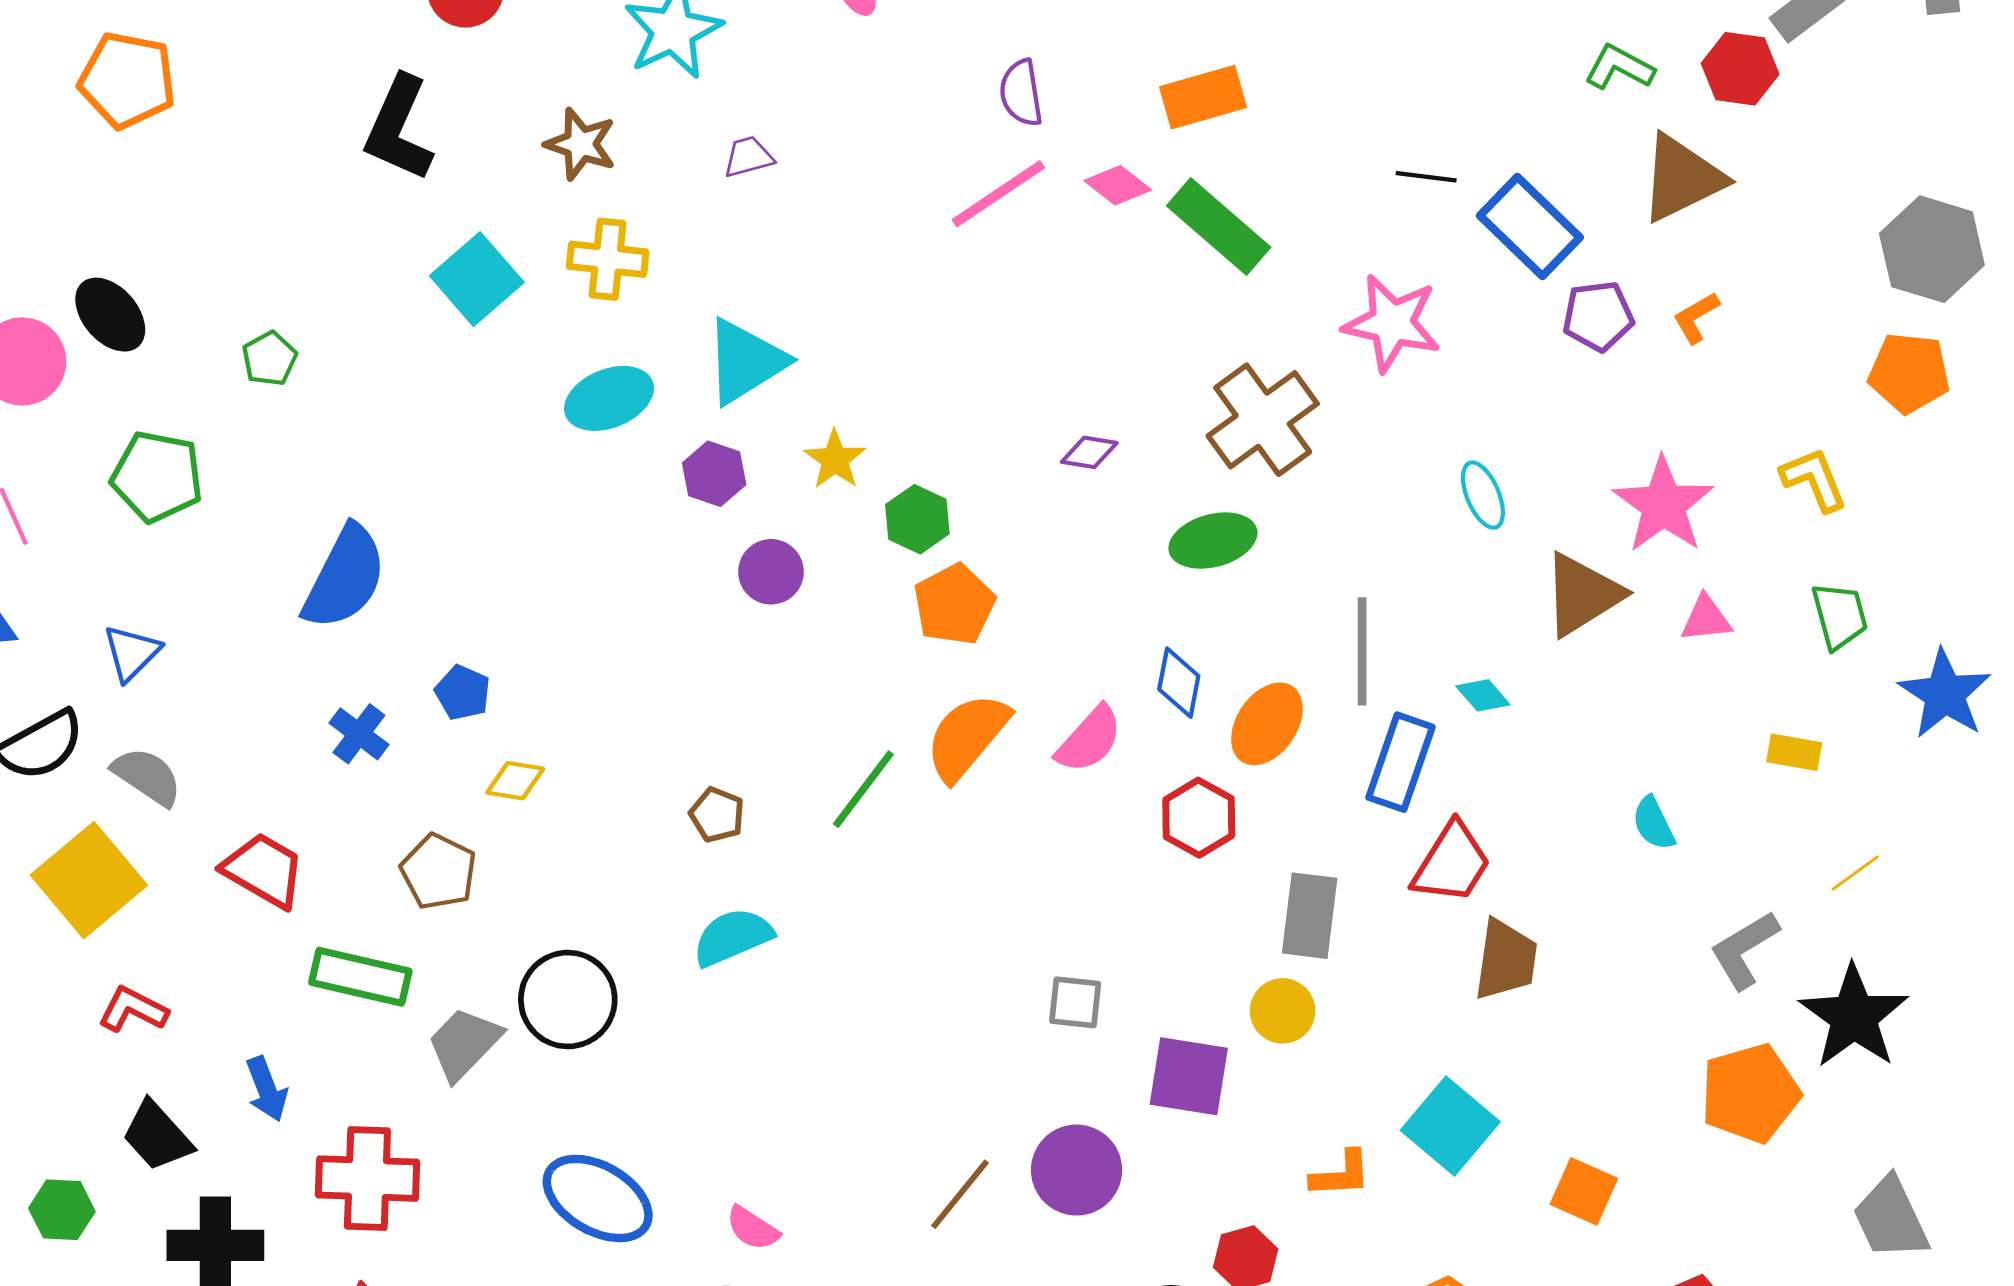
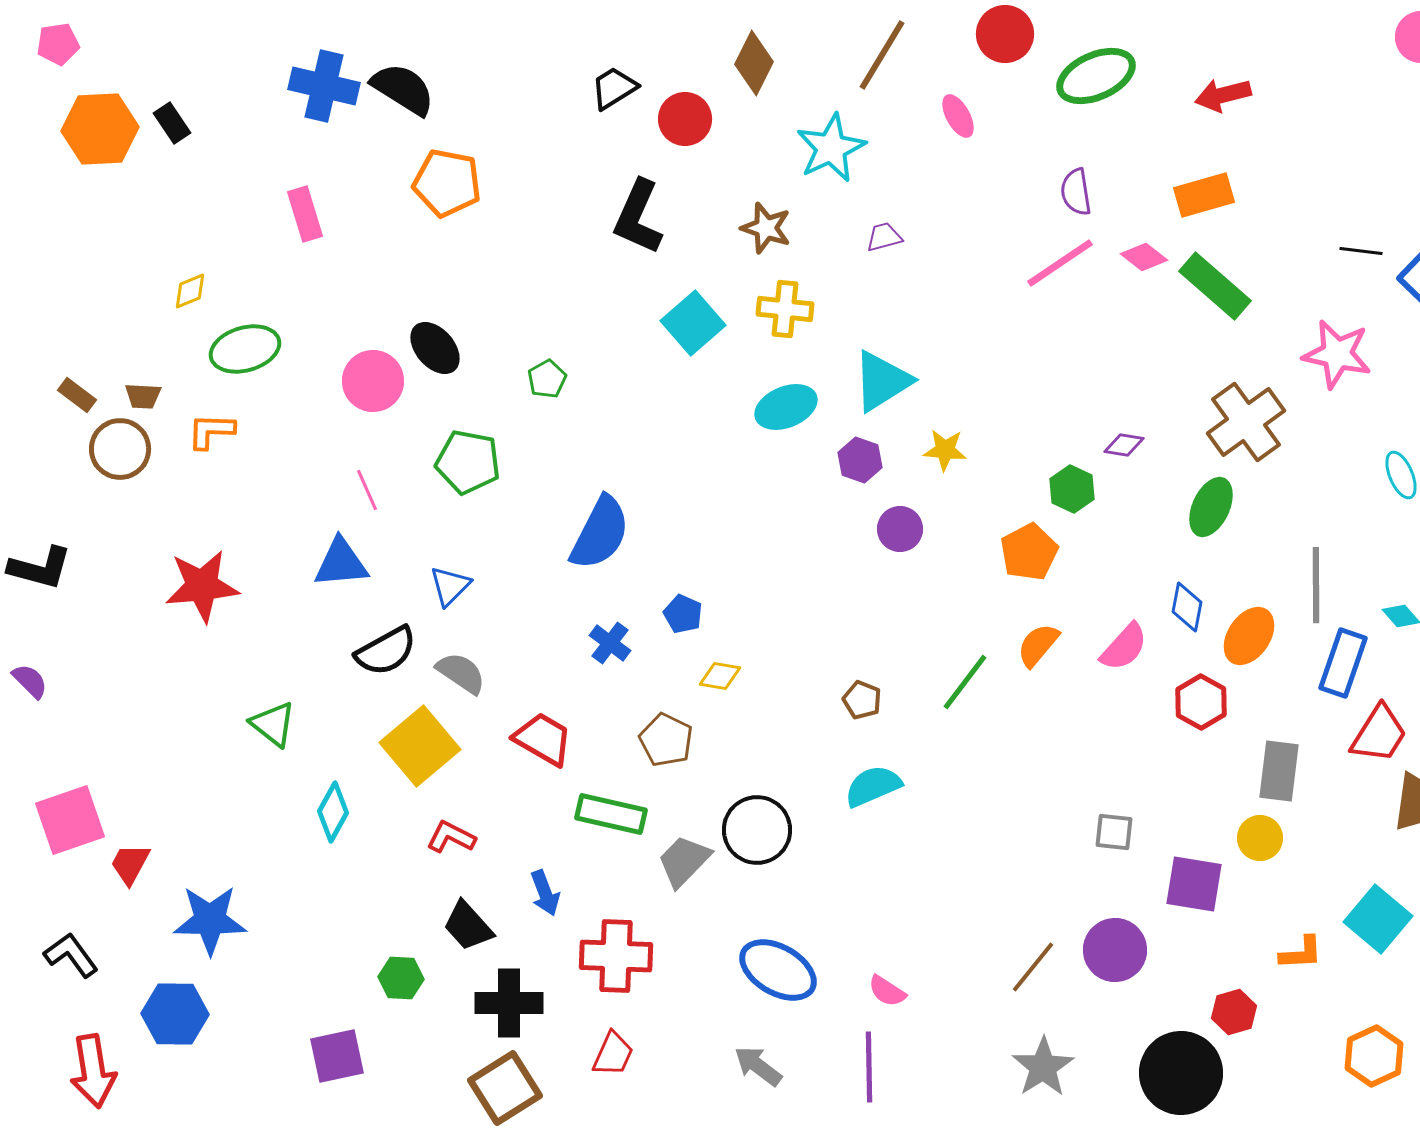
yellow star: (835, 460) -> (945, 450), turned -30
green hexagon: (917, 519) -> (1072, 489), moved
green ellipse: (1213, 541) -> (1211, 507), turned -50
orange semicircle: (967, 737) -> (1038, 645), size x0.7

